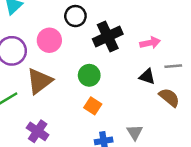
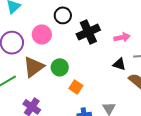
green circle: (89, 75) -> (60, 67), moved

